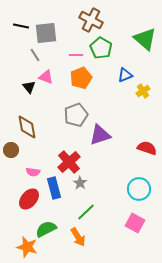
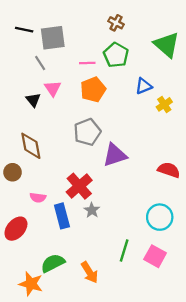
brown cross: (91, 20) -> (116, 23), moved, size x0.6
pink triangle: (46, 77) -> (53, 88), turned 35
red ellipse: (29, 199) -> (16, 229), moved
green line: (86, 212) -> (124, 250), moved, turned -30

